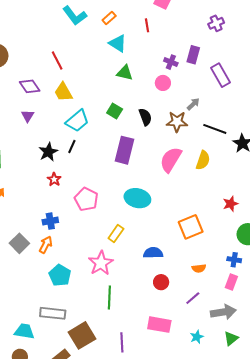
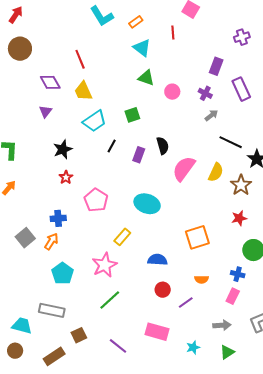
purple cross: (171, 62) -> (205, 93), moved
pink circle: (163, 83) -> (172, 92), moved
green square: (115, 111) -> (132, 115), turned 35
black semicircle: (145, 117) -> (163, 146), moved
brown star: (177, 122) -> (241, 185), moved, turned 30
black line: (72, 146) -> (112, 146), moved
purple rectangle: (125, 150) -> (139, 155), size x0.6
green line: (109, 297) -> (110, 300), turned 40
purple line: (193, 298) -> (186, 302), moved
gray arrow: (223, 312) -> (222, 325), size x0.7
brown square: (82, 335) -> (79, 335), size x0.6
purple line: (122, 342) -> (118, 346), turned -54

